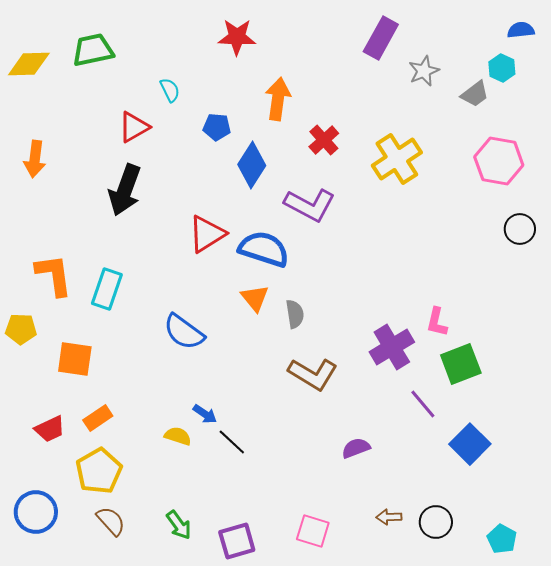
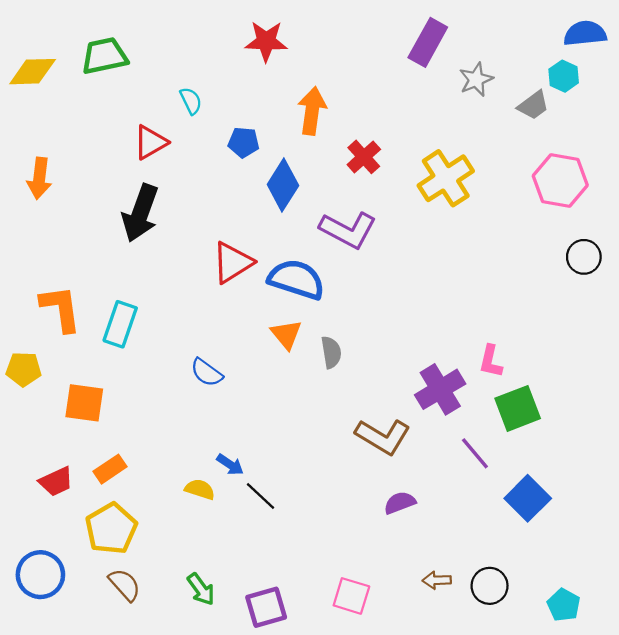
blue semicircle: (521, 30) -> (585, 33), size x1.4
blue semicircle: (184, 332) -> (207, 373), size x0.7
brown L-shape: (313, 374) -> (383, 437), moved

